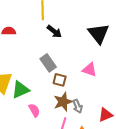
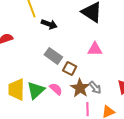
brown square: (60, 80) -> (70, 68), turned 32
pink semicircle: (34, 110) -> (56, 89), moved

